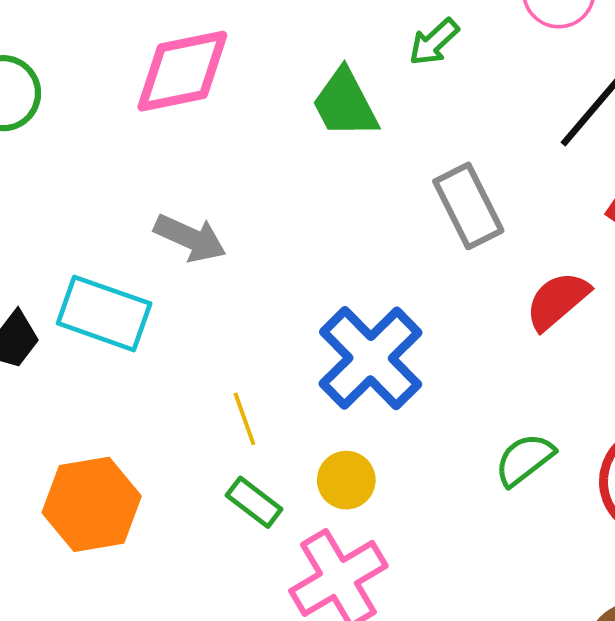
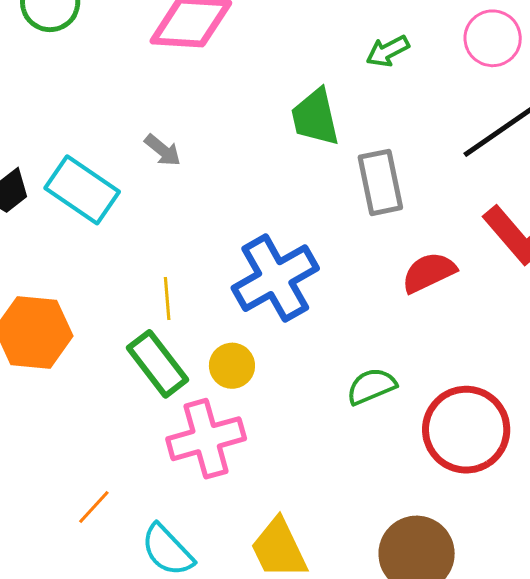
green trapezoid: (345, 104) -> (315, 117), moved
gray arrow: (190, 238) -> (163, 150), size x0.7
green rectangle: (254, 502) -> (157, 364), size x1.5

